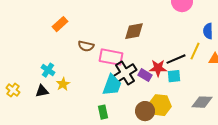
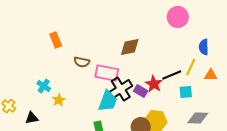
orange rectangle: (60, 24) -> (56, 40), turned -70
red star: (158, 68) -> (154, 84), turned 30
cyan square: (174, 76) -> (186, 92), moved
black triangle: (42, 91) -> (32, 118), moved

